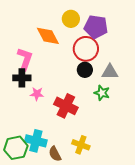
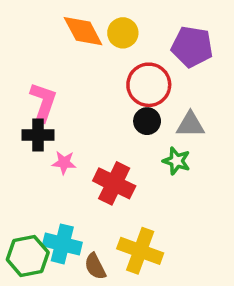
purple pentagon: (96, 27) -> (192, 47), moved
orange diamond: (48, 36) -> (83, 31), moved
yellow cross: (81, 145) -> (140, 251), size x1.4

